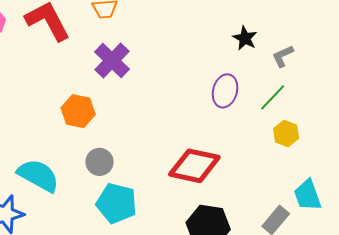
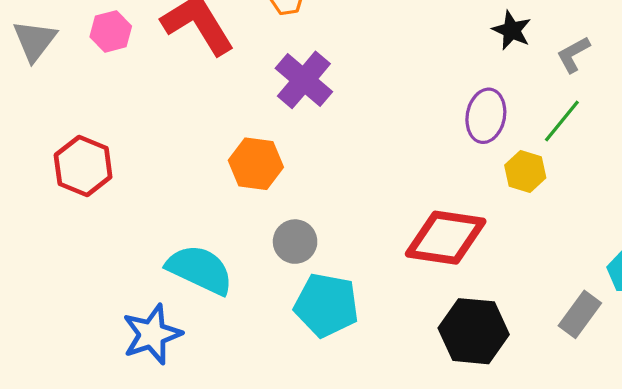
yellow hexagon: (286, 133) -> (525, 171), moved

